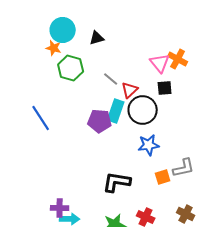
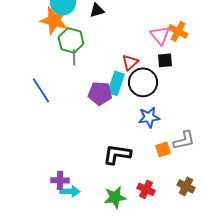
orange star: (54, 48) -> (54, 20), size x1.8
gray line: (111, 79) -> (74, 57), moved, turned 49

